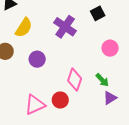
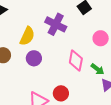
yellow semicircle: (24, 28) -> (27, 36), moved
pink diamond: (75, 80) -> (76, 61), moved

